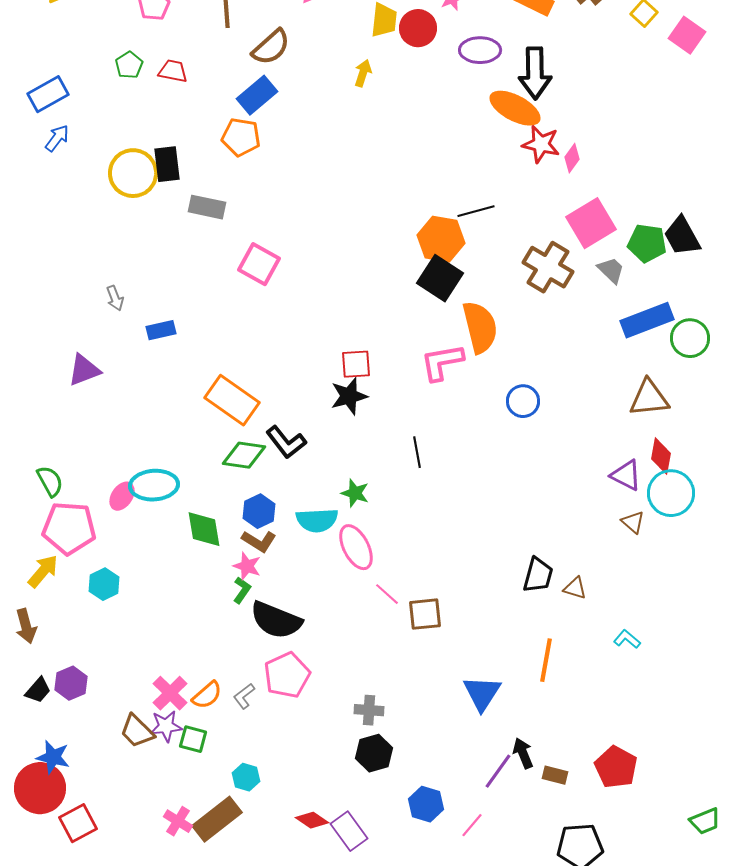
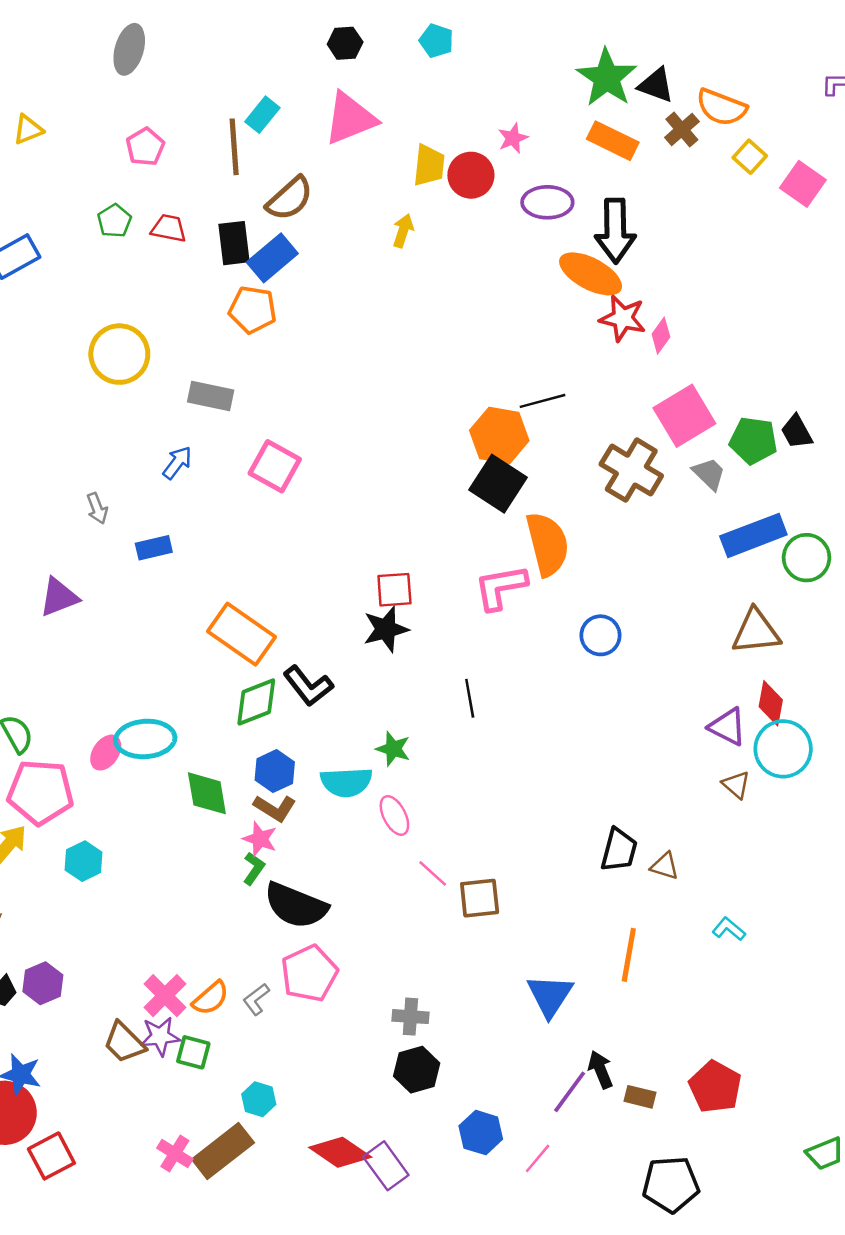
blue arrow: (57, 138) -> (177, 463), moved
black rectangle: (167, 164) -> (234, 243), moved
black trapezoid: (682, 236) -> (797, 432), size x0.7
green diamond: (244, 455) -> (256, 702), turned -30
pink ellipse: (356, 547) -> (394, 815), size x0.7
red diamond: (312, 820) -> (340, 1152), size x1.5

